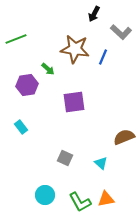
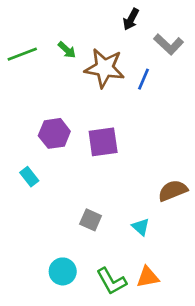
green arrow: (48, 69) -> (67, 50), moved
purple hexagon: (27, 85) -> (54, 133), moved

